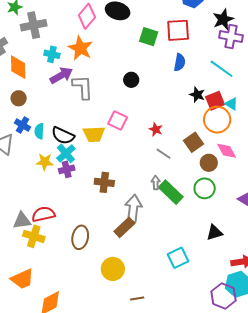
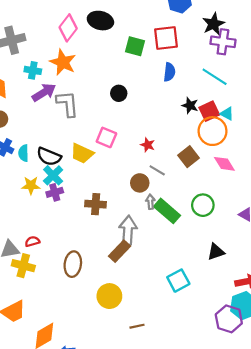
yellow trapezoid: (94, 134) -> (82, 153), turned 30
brown circle: (209, 163) -> (140, 183), moved
red semicircle: (43, 214) -> (32, 241), size x0.6

